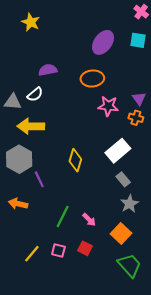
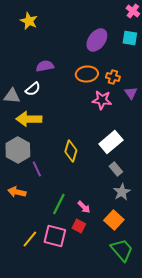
orange cross: (136, 118) -> (113, 77), moved
red square: (85, 248) -> (79, 226), moved
pink square: (58, 250) -> (55, 236), size x1.6

